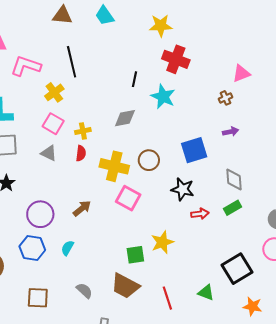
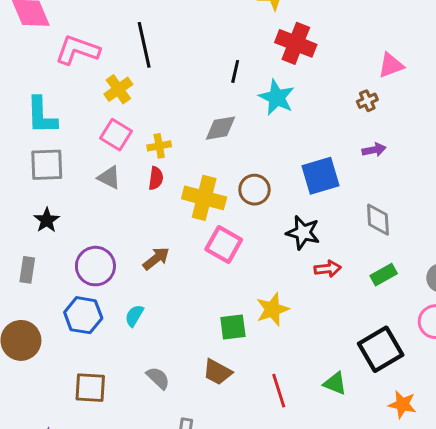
green rectangle: (232, 208) -> (384, 275), moved
brown trapezoid: (125, 286) -> (217, 372), size x0.7

